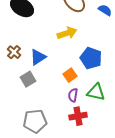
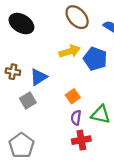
brown cross: (14, 52) -> (13, 72), turned -32
blue pentagon: (91, 58) -> (95, 59), moved
gray pentagon: (35, 121) -> (21, 145), moved, turned -30

